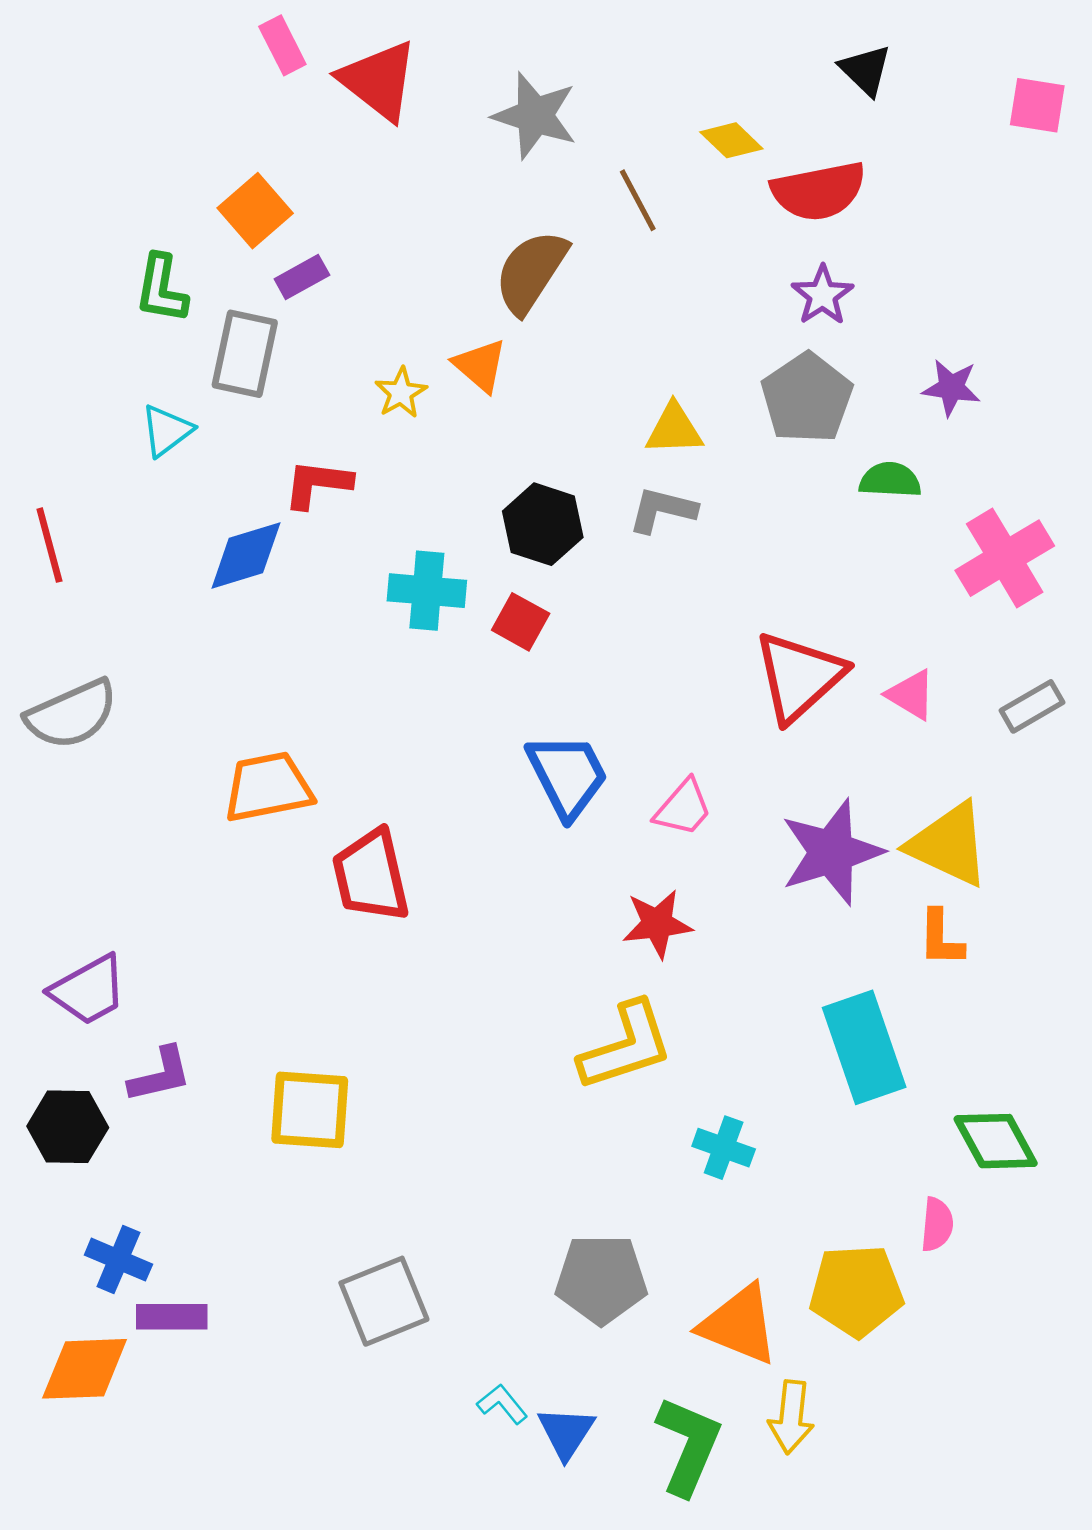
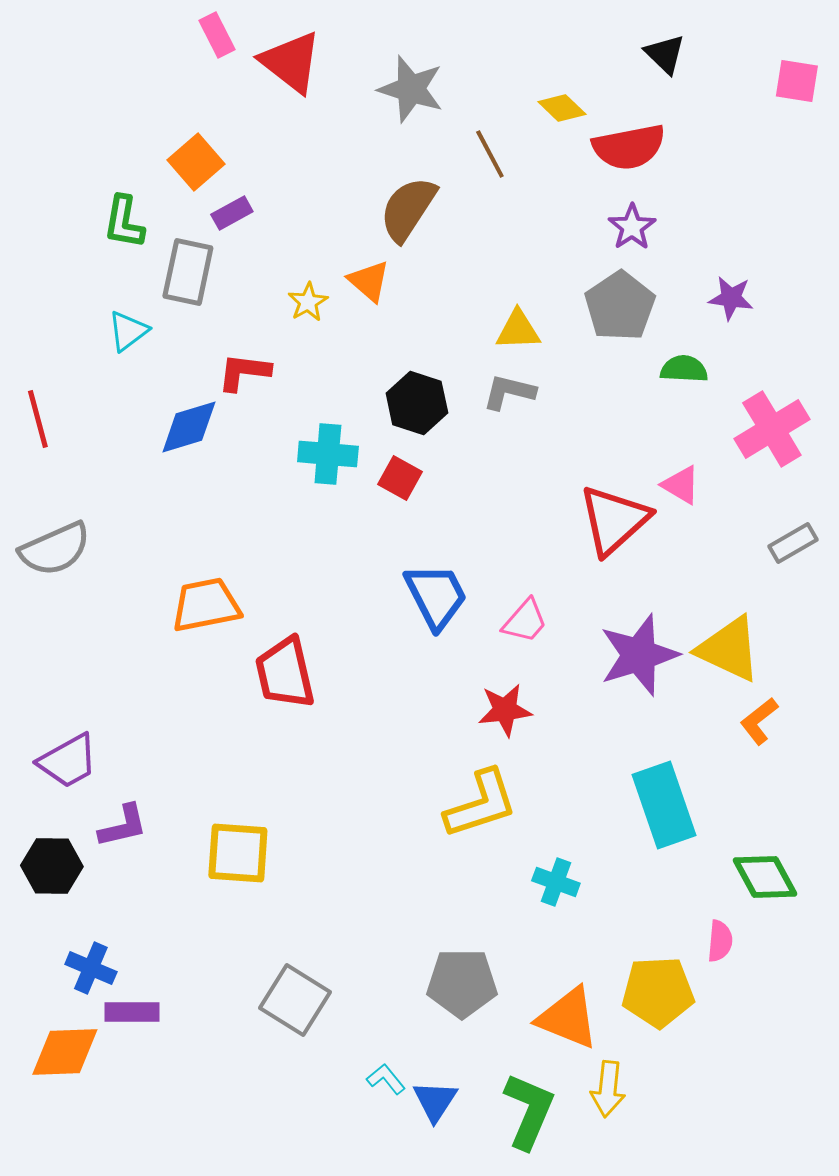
pink triangle: (911, 695) -> (681, 485), moved
orange L-shape: (941, 938) -> (759, 721), moved, turned 51
gray square: (384, 1301) -> (295, 1000), turned -36

